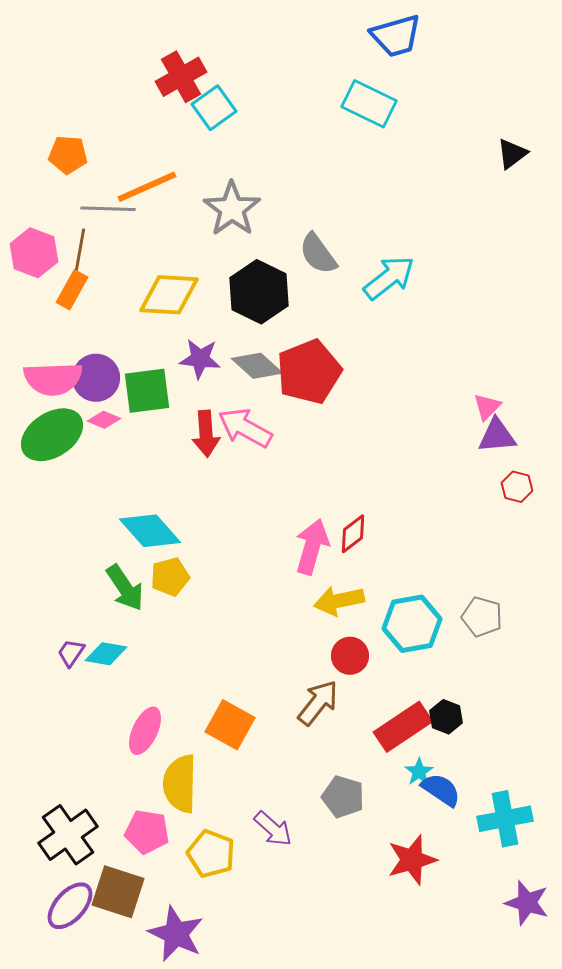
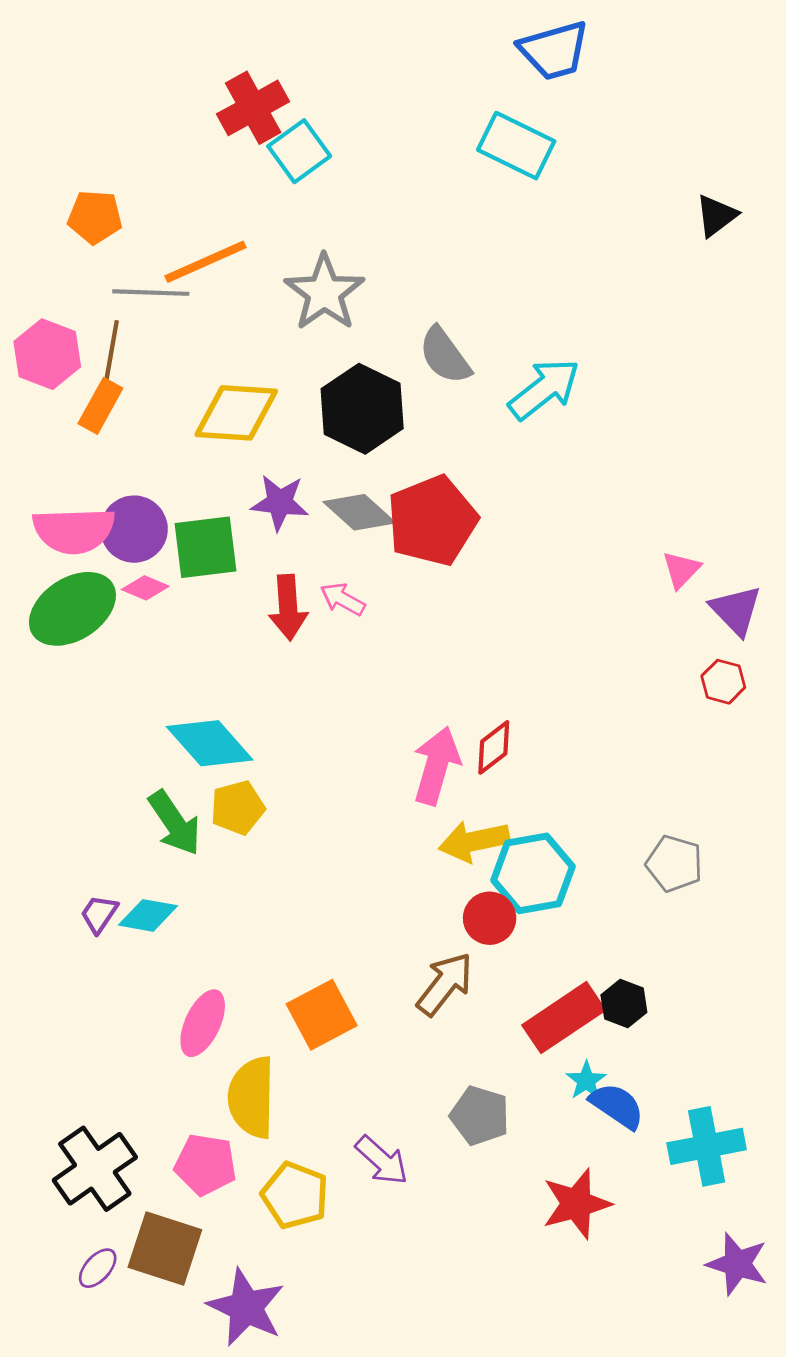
pink arrow: (245, 428) -> (343, 599), size x0.6
purple triangle: (497, 436) -> (736, 610), moved, turned 51
cyan hexagon: (412, 624) -> (533, 873), moved
orange square: (230, 725) -> (322, 1015), turned 33
purple ellipse: (70, 906) -> (98, 1268), size x0.6

